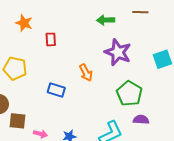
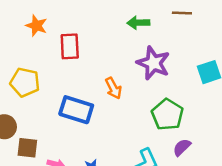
red rectangle: (51, 39) -> (70, 46), size x1.5
blue rectangle: (56, 90) -> (76, 110), size x1.5
purple semicircle: (141, 120) -> (182, 147), turned -49

